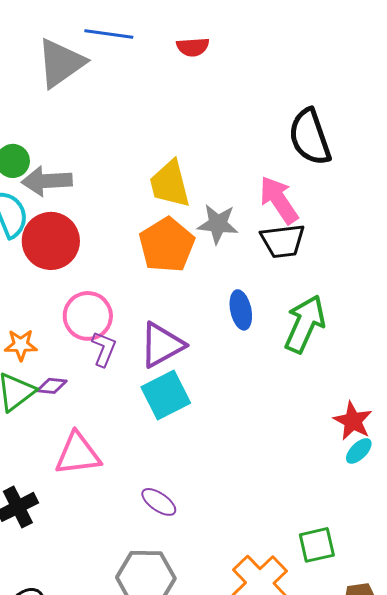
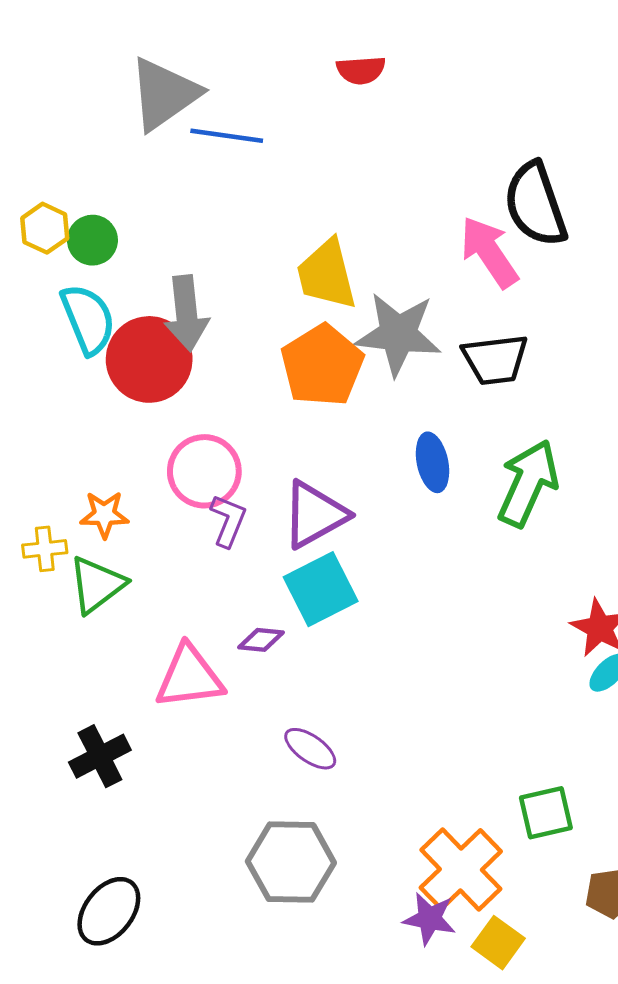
blue line: (109, 34) -> (227, 136), moved
gray arrow: (47, 181) -> (186, 313), moved, turned -93
pink arrow: (279, 200) -> (489, 252), moved
gray star: (218, 224) -> (398, 334), size x1.4
purple diamond: (52, 386) -> (261, 640), moved

